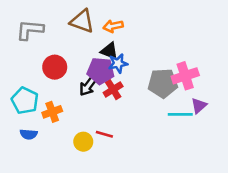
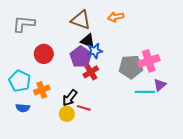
brown triangle: (82, 21) -> (81, 20), moved
orange arrow: (113, 26) -> (116, 17), moved
purple pentagon: (101, 71) -> (81, 57), turned 30
black arrow: (88, 86) -> (70, 98), moved

